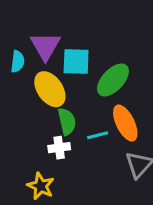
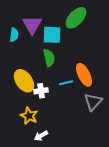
green ellipse: (113, 80) -> (76, 18), moved
yellow ellipse: (50, 89) -> (24, 81), moved
green semicircle: (67, 121) -> (49, 58), moved

